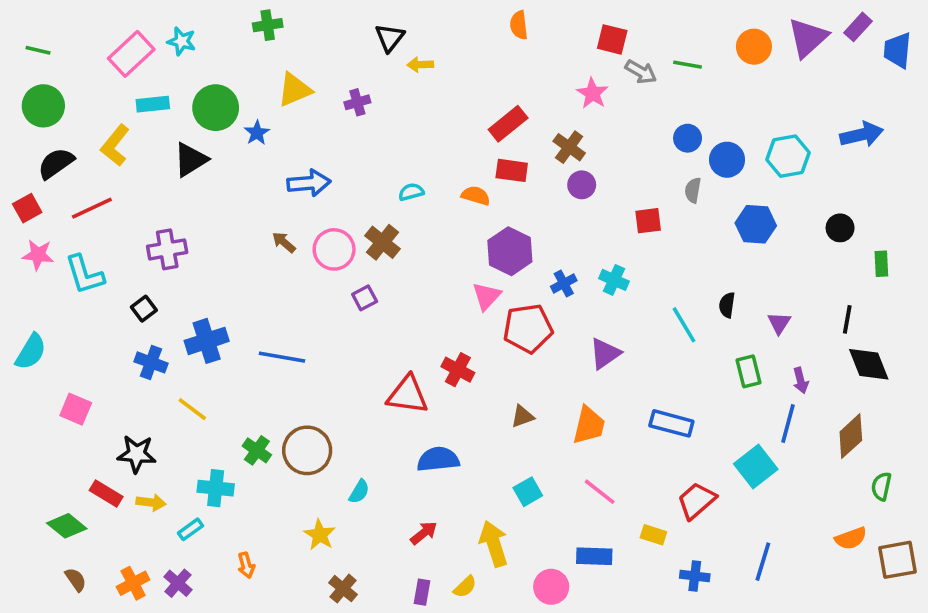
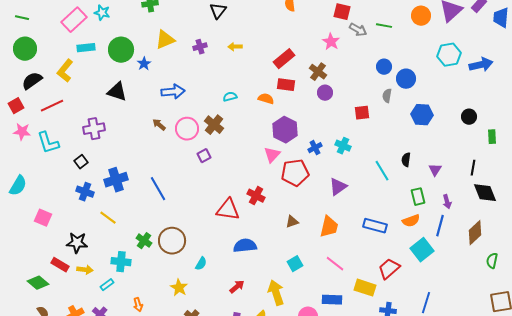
yellow arrow: (420, 65) -> (235, 47), moved
cyan hexagon: (788, 156) -> (449, 55), moved
black triangle: (190, 160) -> (117, 92), moved, turned 50
blue line: (282, 357) -> (158, 189), turned 50
yellow rectangle: (653, 535) -> (365, 288), size x1.5
orange semicircle: (851, 538) -> (411, 221), moved

